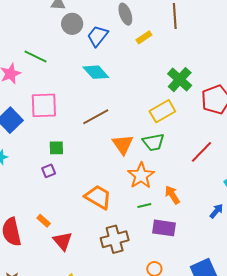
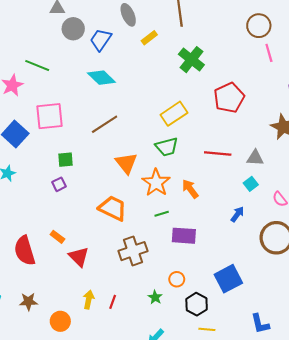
green cross: (180, 80) -> (191, 60), moved
orange triangle: (123, 144) -> (126, 163), moved
red line: (202, 152) -> (218, 153), turned 55
orange arrow: (172, 195) -> (190, 189), moved

